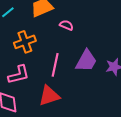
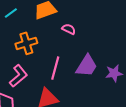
pink L-shape: (19, 75) -> (18, 76), turned -30

